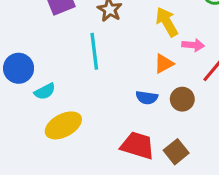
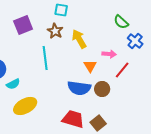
yellow arrow: (167, 22) -> (79, 39), moved
orange triangle: (164, 64) -> (90, 66), turned -32
blue semicircle: (147, 98) -> (79, 88), size x1.6

